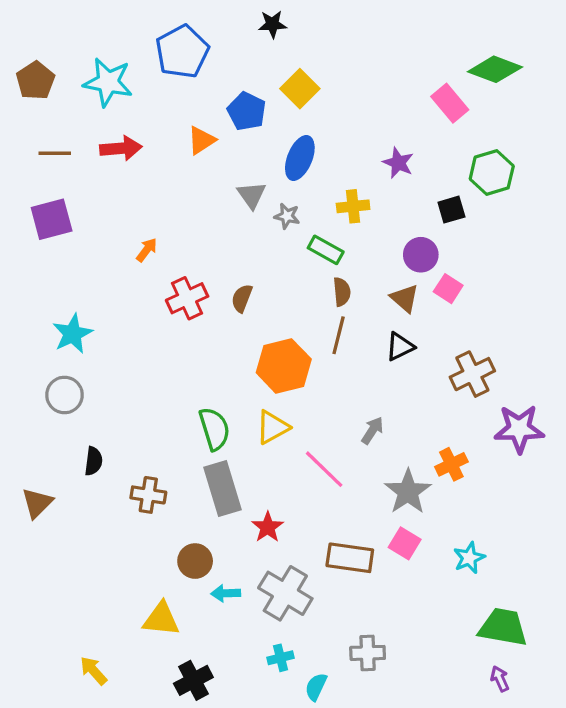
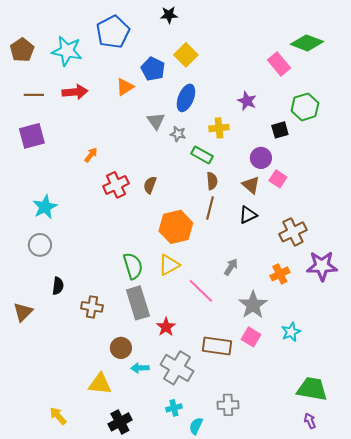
orange cross: (451, 464) -> (280, 274), moved
cyan star: (469, 558) -> (291, 332), moved

